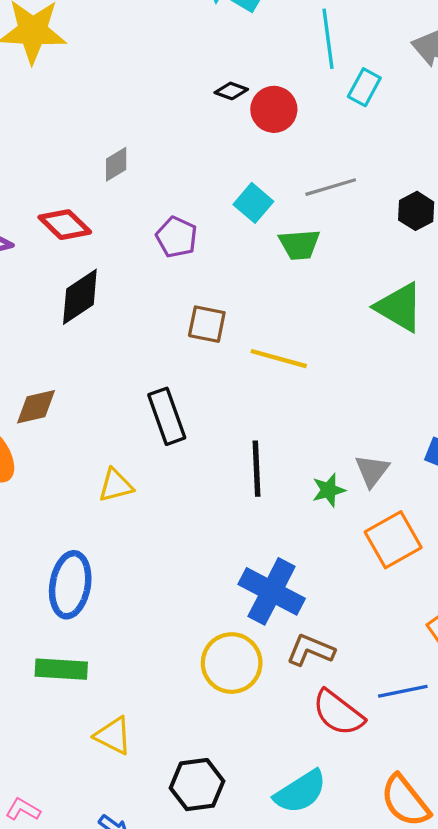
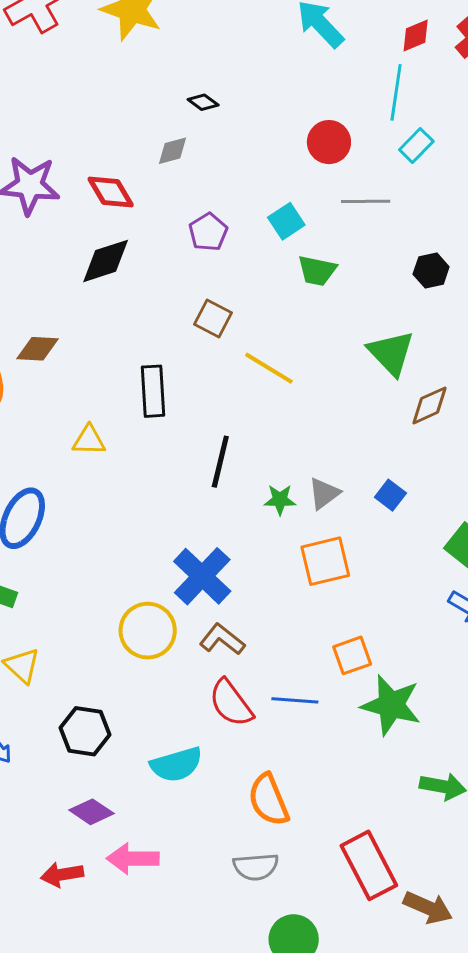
black diamond: (231, 91) -> (203, 102), moved
gray line: (331, 187) -> (366, 201), moved

